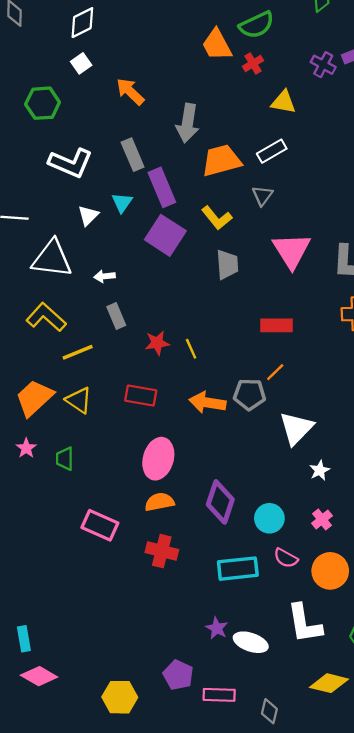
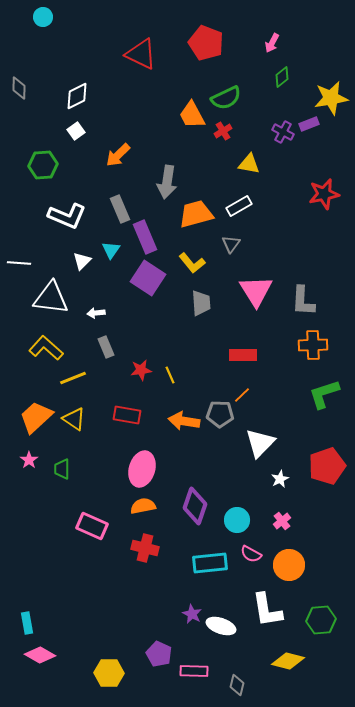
orange arrow: (130, 92) -> (118, 155), turned -88

